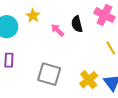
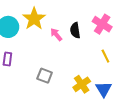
yellow star: (33, 16) -> (34, 19), size x1.6
gray square: (49, 74) -> (45, 76), size x0.7

